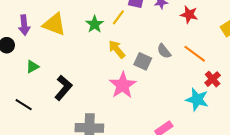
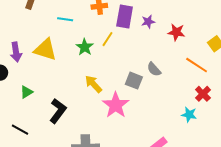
yellow arrow: (117, 49) -> (93, 84), moved
orange line: (195, 54) -> (197, 65), moved
cyan star: (197, 99) -> (189, 115), size x0.7

